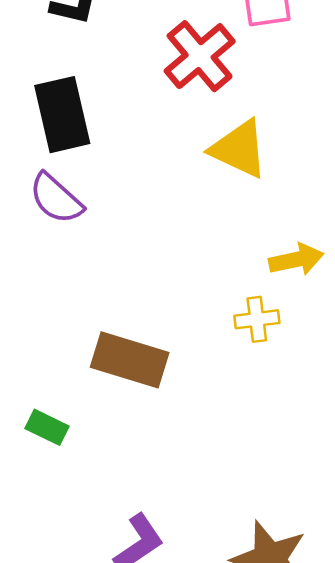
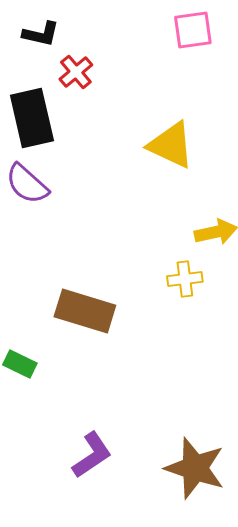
red cross: (200, 56) -> (76, 72), moved, size x0.6

